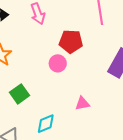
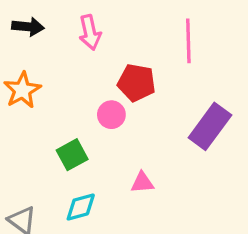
green square: (19, 94) -> (72, 155), moved

